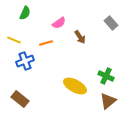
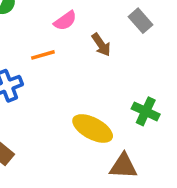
gray rectangle: (111, 23) -> (141, 21), moved
brown triangle: (108, 101) -> (123, 166), moved, turned 42

